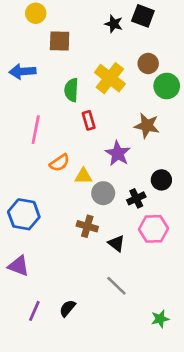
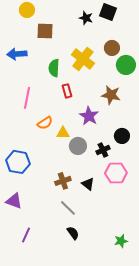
brown cross: (87, 226) -> (63, 181), moved, turned -35
gray line: (116, 286) -> (68, 208), moved
black semicircle: (67, 308) -> (73, 233), moved, turned 104

